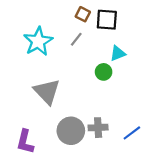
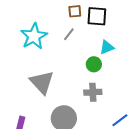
brown square: (83, 14) -> (75, 11), turned -32
gray cross: (98, 128) -> (93, 92), moved

